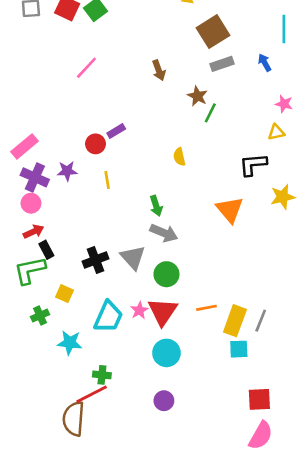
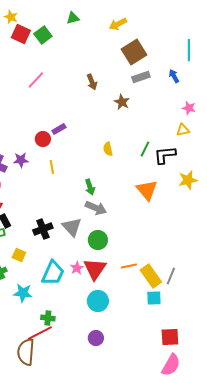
green line: (210, 113) -> (145, 149), moved
yellow rectangle: (235, 321) -> (151, 276), turned -55

